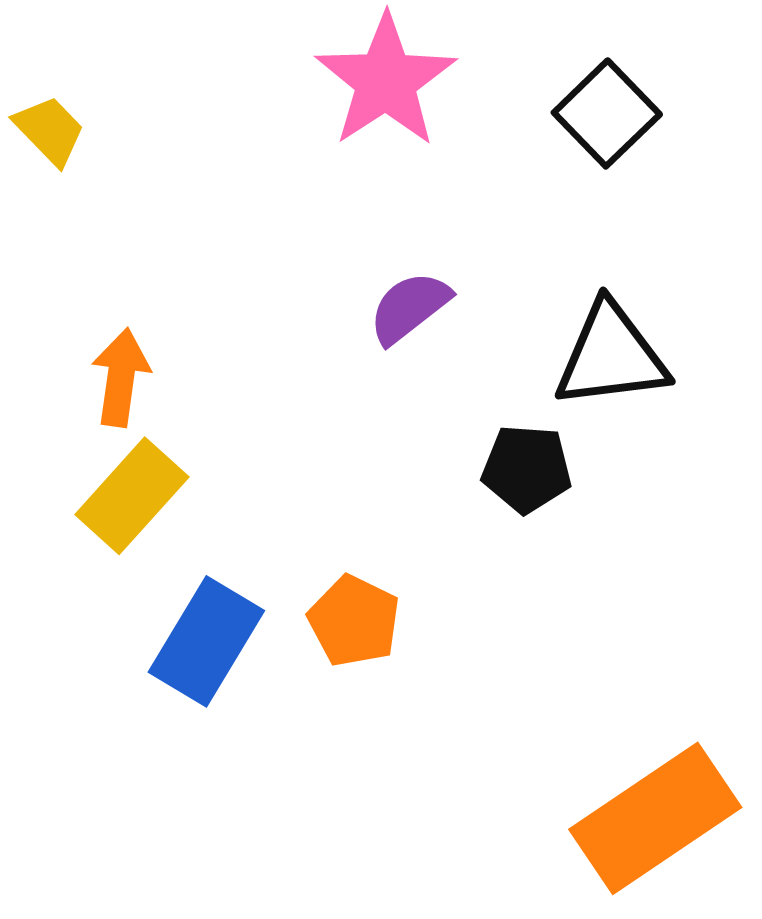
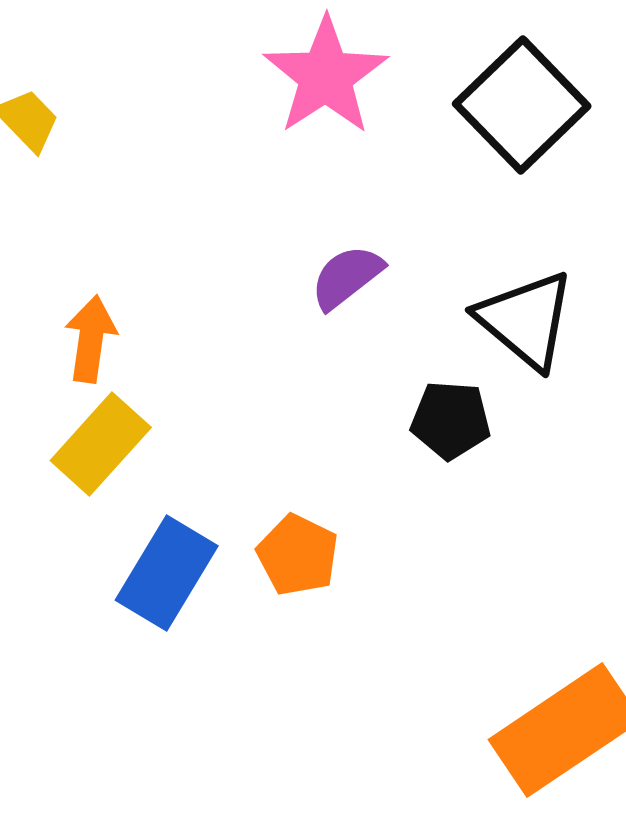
black square: (607, 113) -> (522, 105), size x1.4
black triangle: (611, 356) -> (526, 320), turned 47

